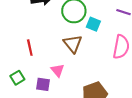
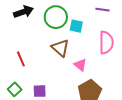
pink triangle: (58, 70) -> (80, 65), moved

